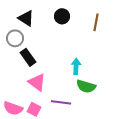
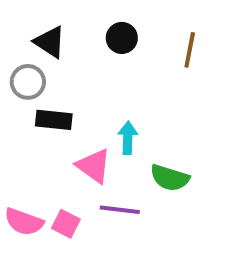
black rectangle: (28, 57) -> (54, 120), turned -48
cyan arrow: (76, 66) -> (128, 138), moved
pink triangle: (37, 82) -> (94, 166), moved

